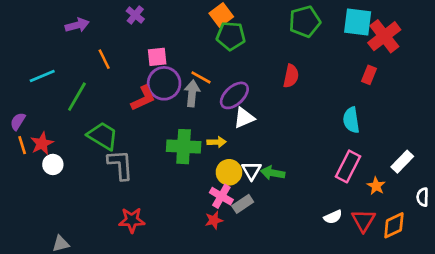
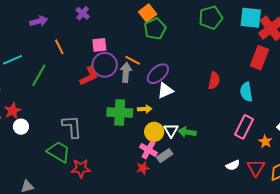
green pentagon: (231, 36) -> (155, 29), turned -30
red rectangle: (369, 75) -> (260, 58), size x1.6
red semicircle: (291, 76) -> (214, 81), moved
green trapezoid: (103, 136) -> (58, 152), moved

